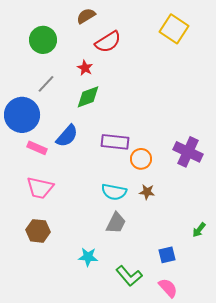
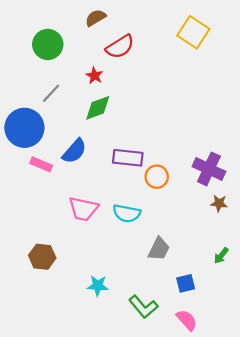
pink trapezoid: (40, 188) -> (83, 209), moved
brown star: (147, 192) -> (219, 203), moved
gray trapezoid: (116, 223) -> (159, 249), moved

